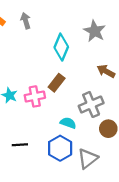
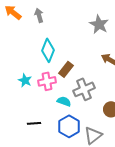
cyan diamond: (61, 47) -> (48, 50), moved
gray cross: (91, 105) -> (84, 89), moved
cyan semicircle: (68, 123) -> (64, 101), moved

